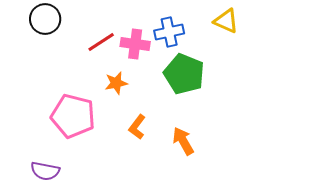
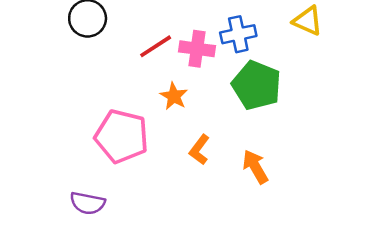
orange star: (116, 83) -> (174, 96), turned -30

